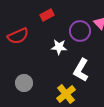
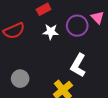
white star: (59, 47) -> (51, 32), moved

